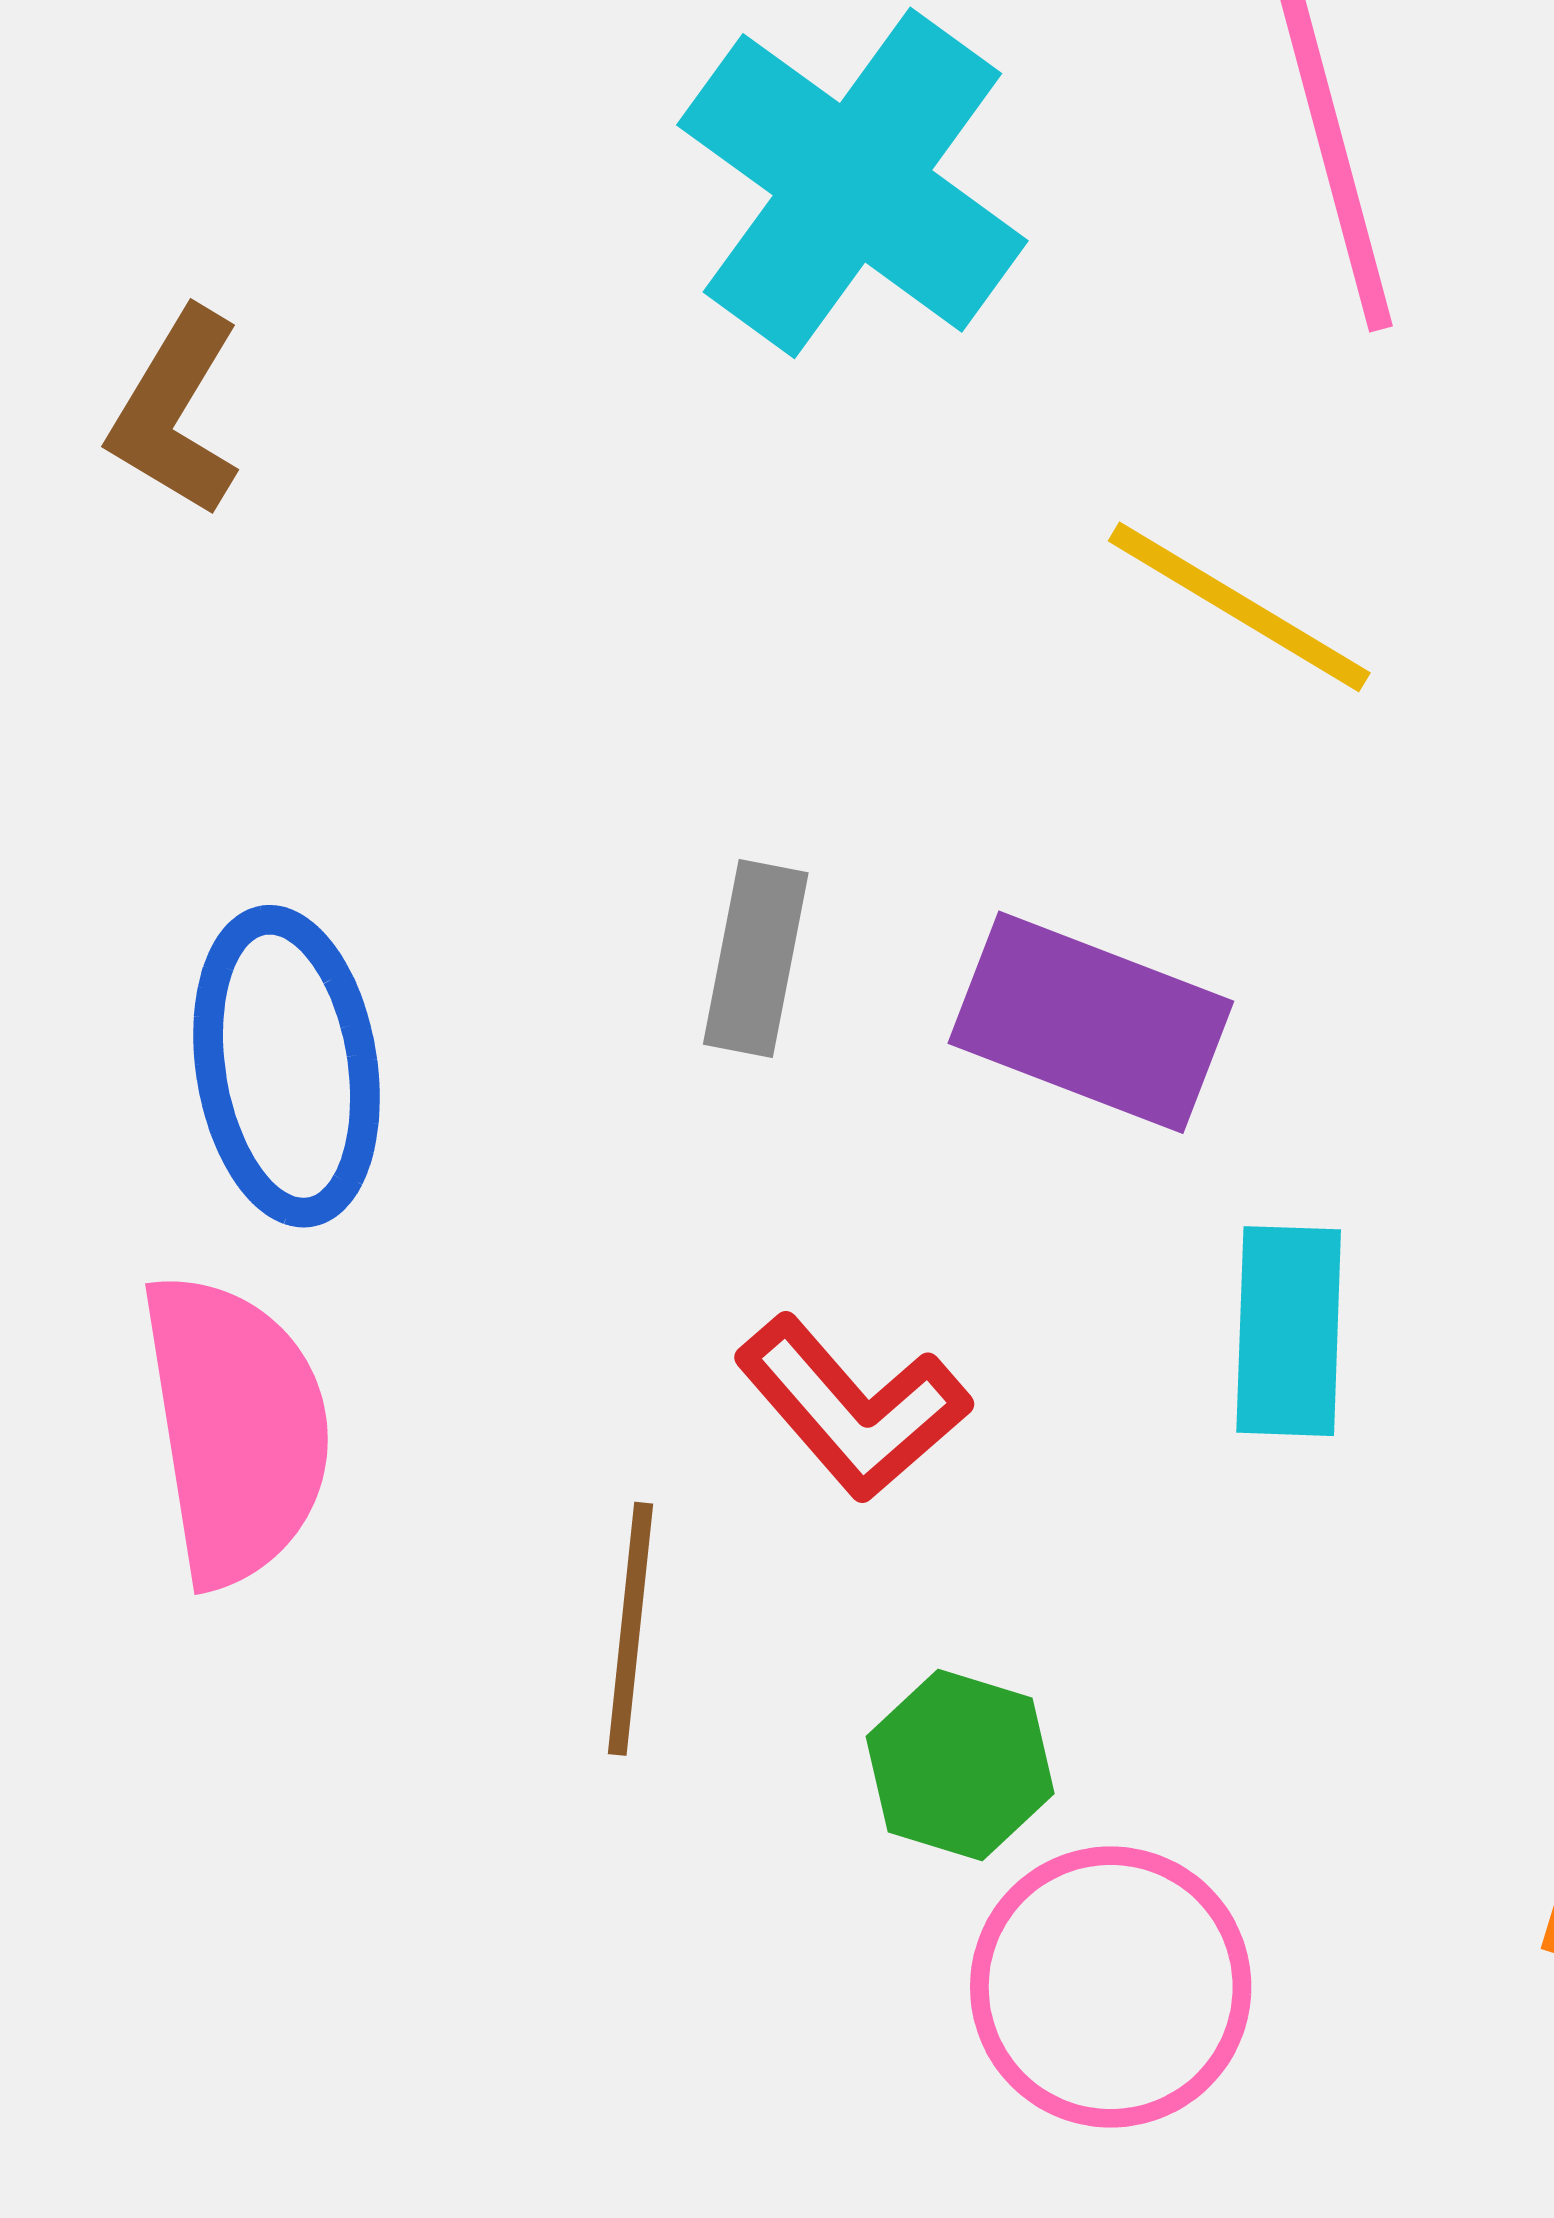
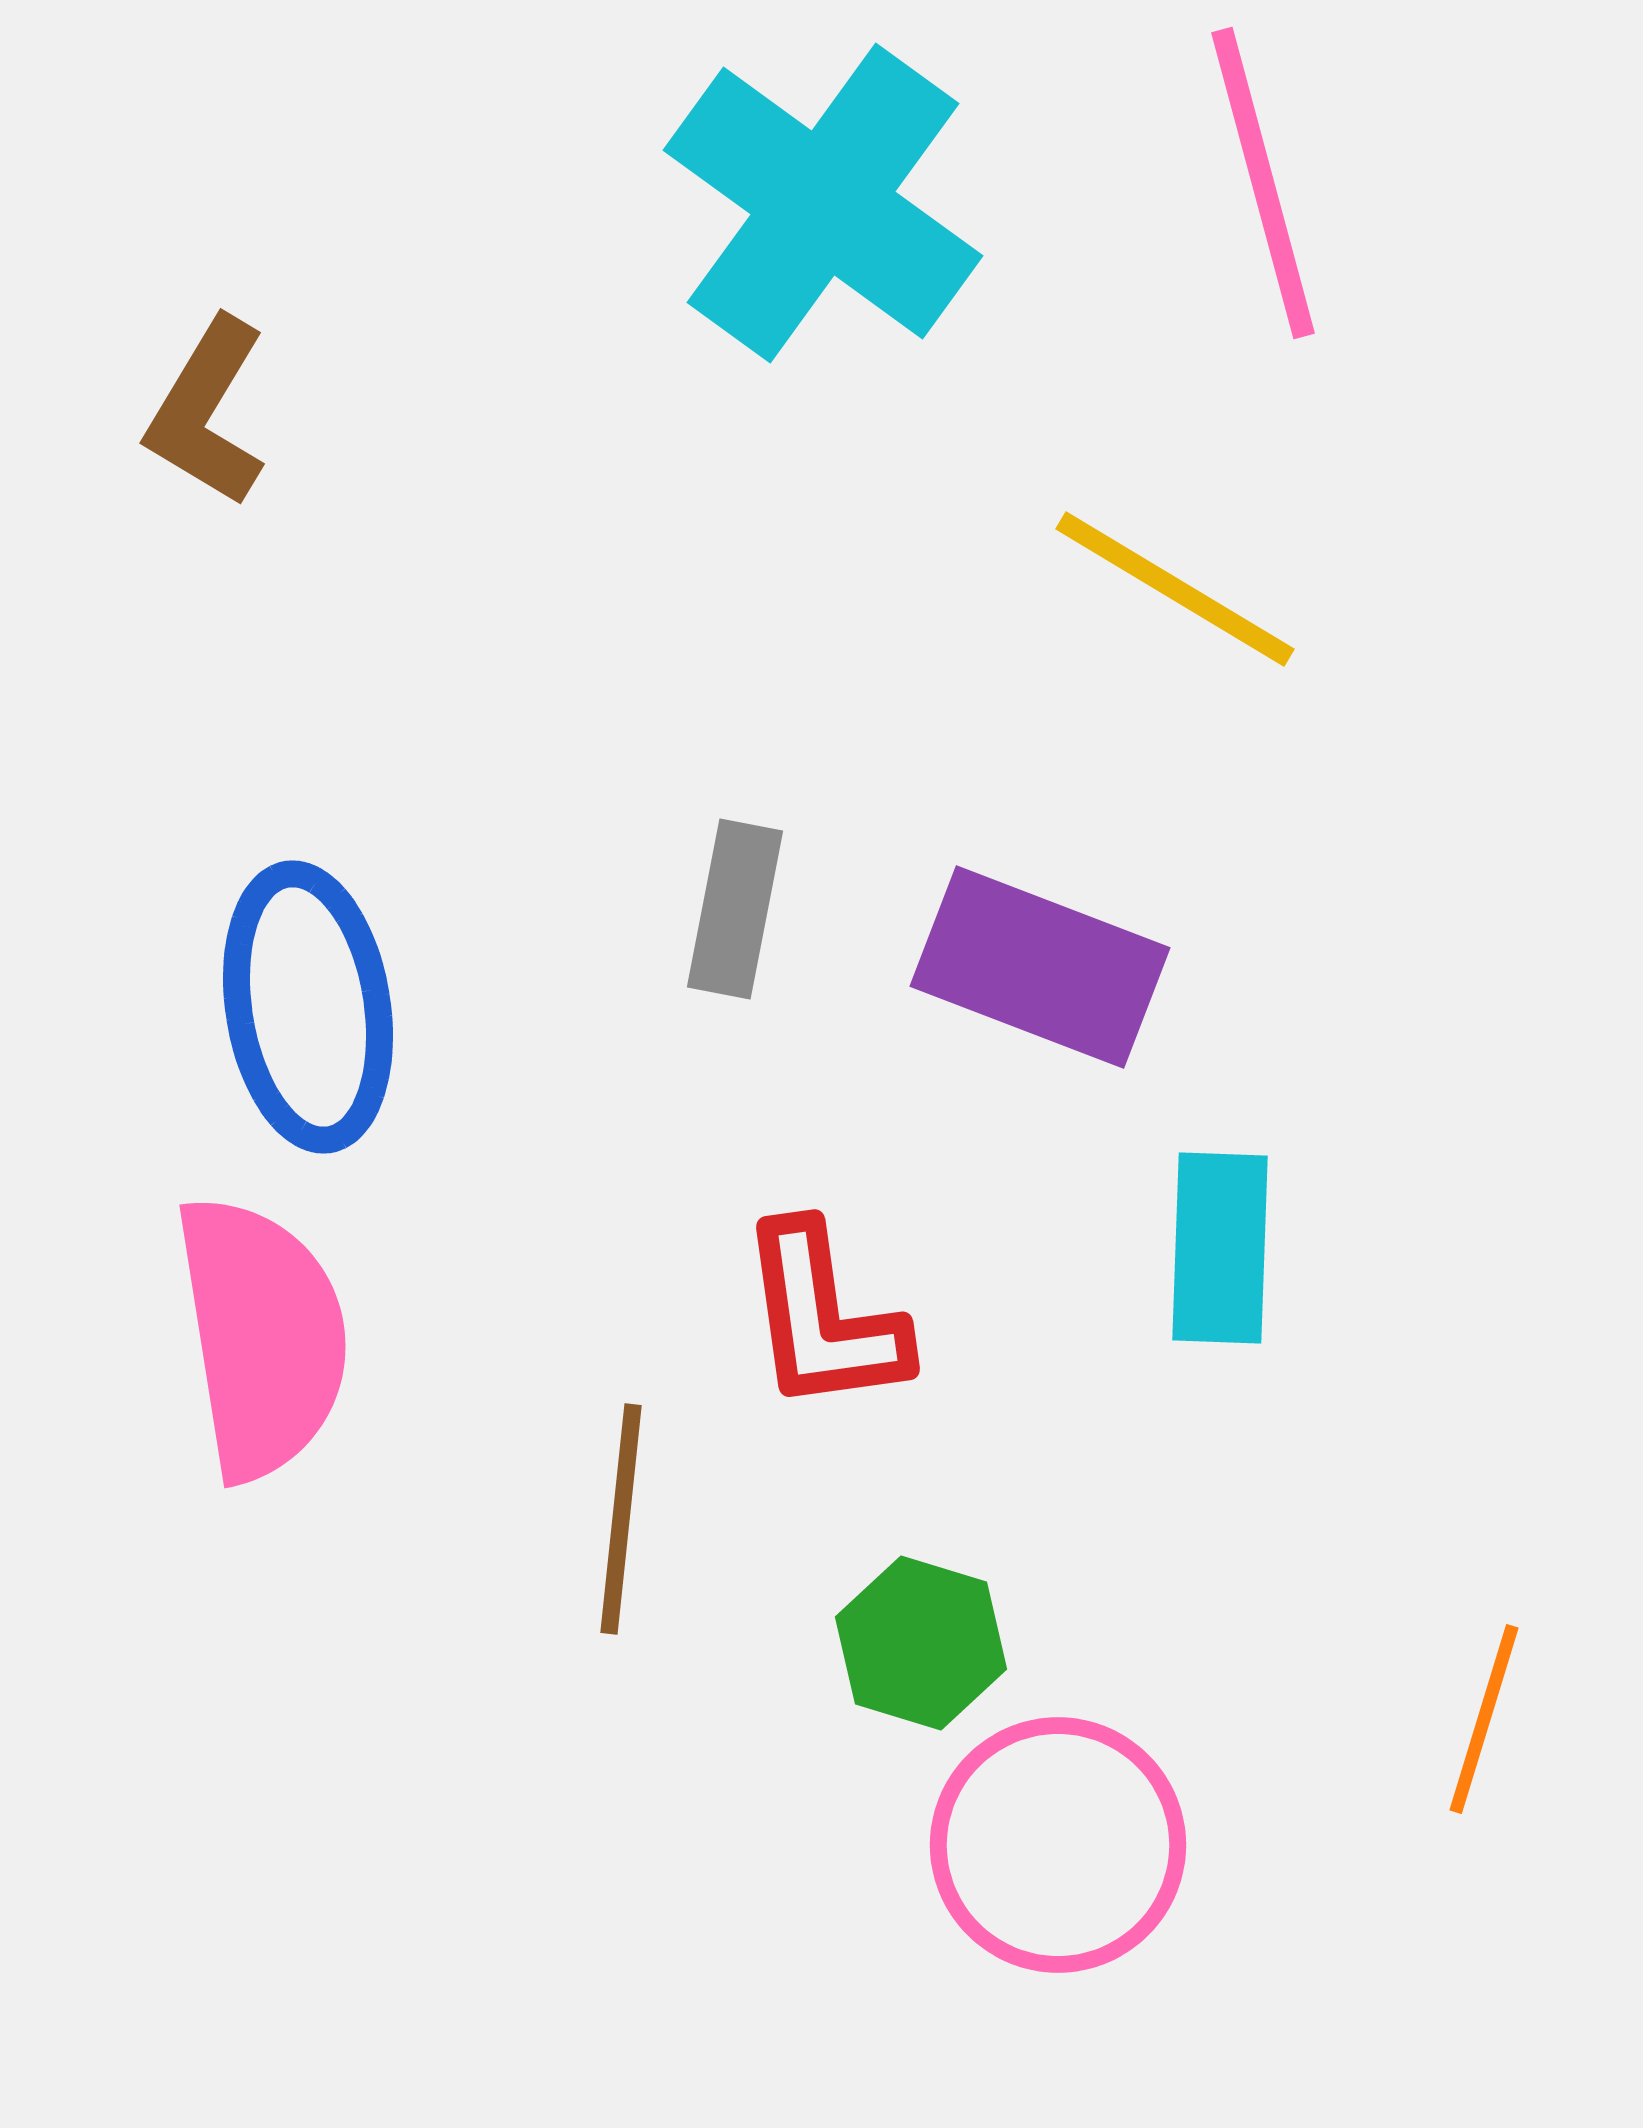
red L-shape: (852, 1408) -> (823, 1318), turned 33

